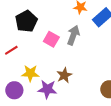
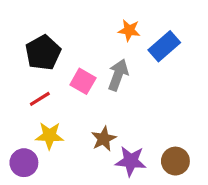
red line: (11, 50) -> (40, 99), moved
purple star: (47, 89) -> (131, 161), moved

